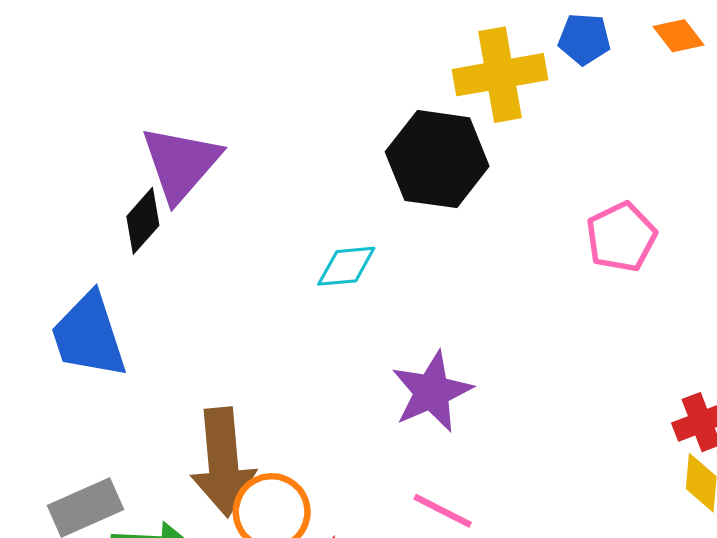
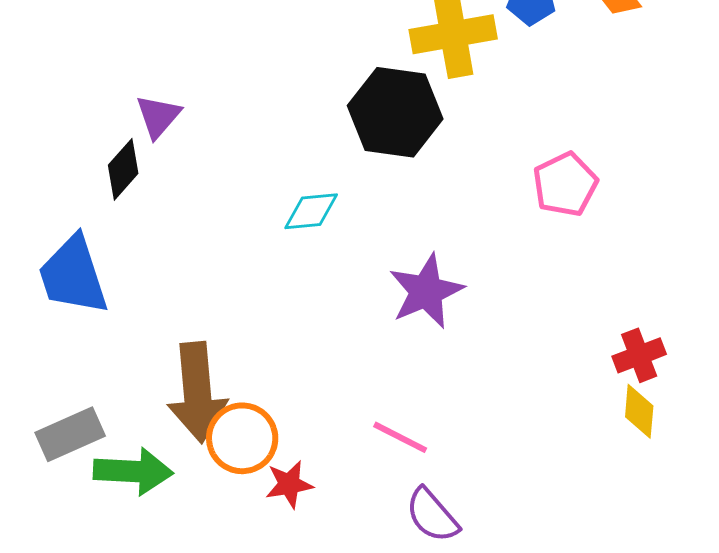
purple triangle: (181, 163) -> (158, 116), size x0.6
purple star: (432, 392) -> (426, 291), moved

